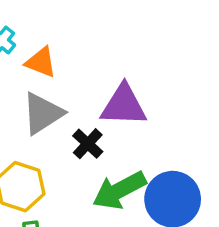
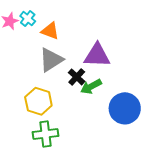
green arrow: (119, 190) -> (91, 87), moved, size x0.7

